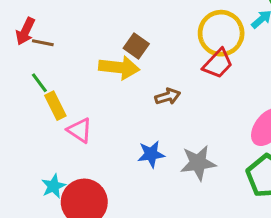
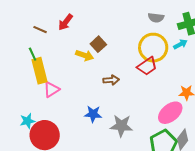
red arrow: (25, 31) -> (66, 22), moved
yellow arrow: (119, 68) -> (85, 55), size x0.7
yellow rectangle: (55, 106) -> (40, 71), size x1.4
pink triangle: (80, 130) -> (51, 89), turned 42

